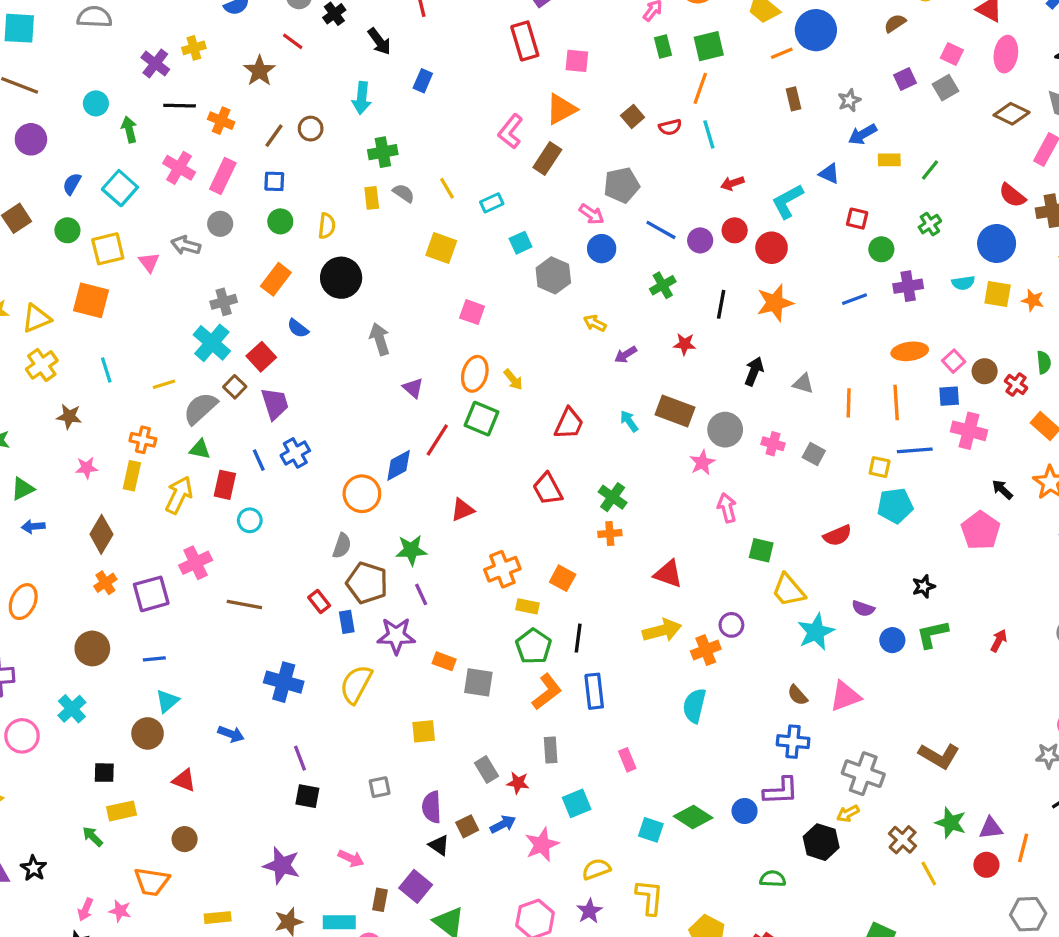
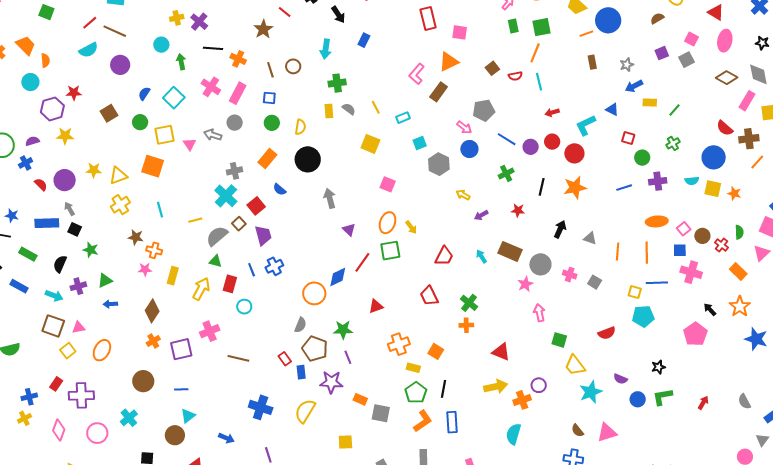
yellow cross: (194, 48) -> (177, 18), moved
brown line: (274, 136) -> (270, 70), turned -56
green square: (481, 419) -> (390, 251), turned -35
orange cross: (143, 440) -> (154, 250), moved

